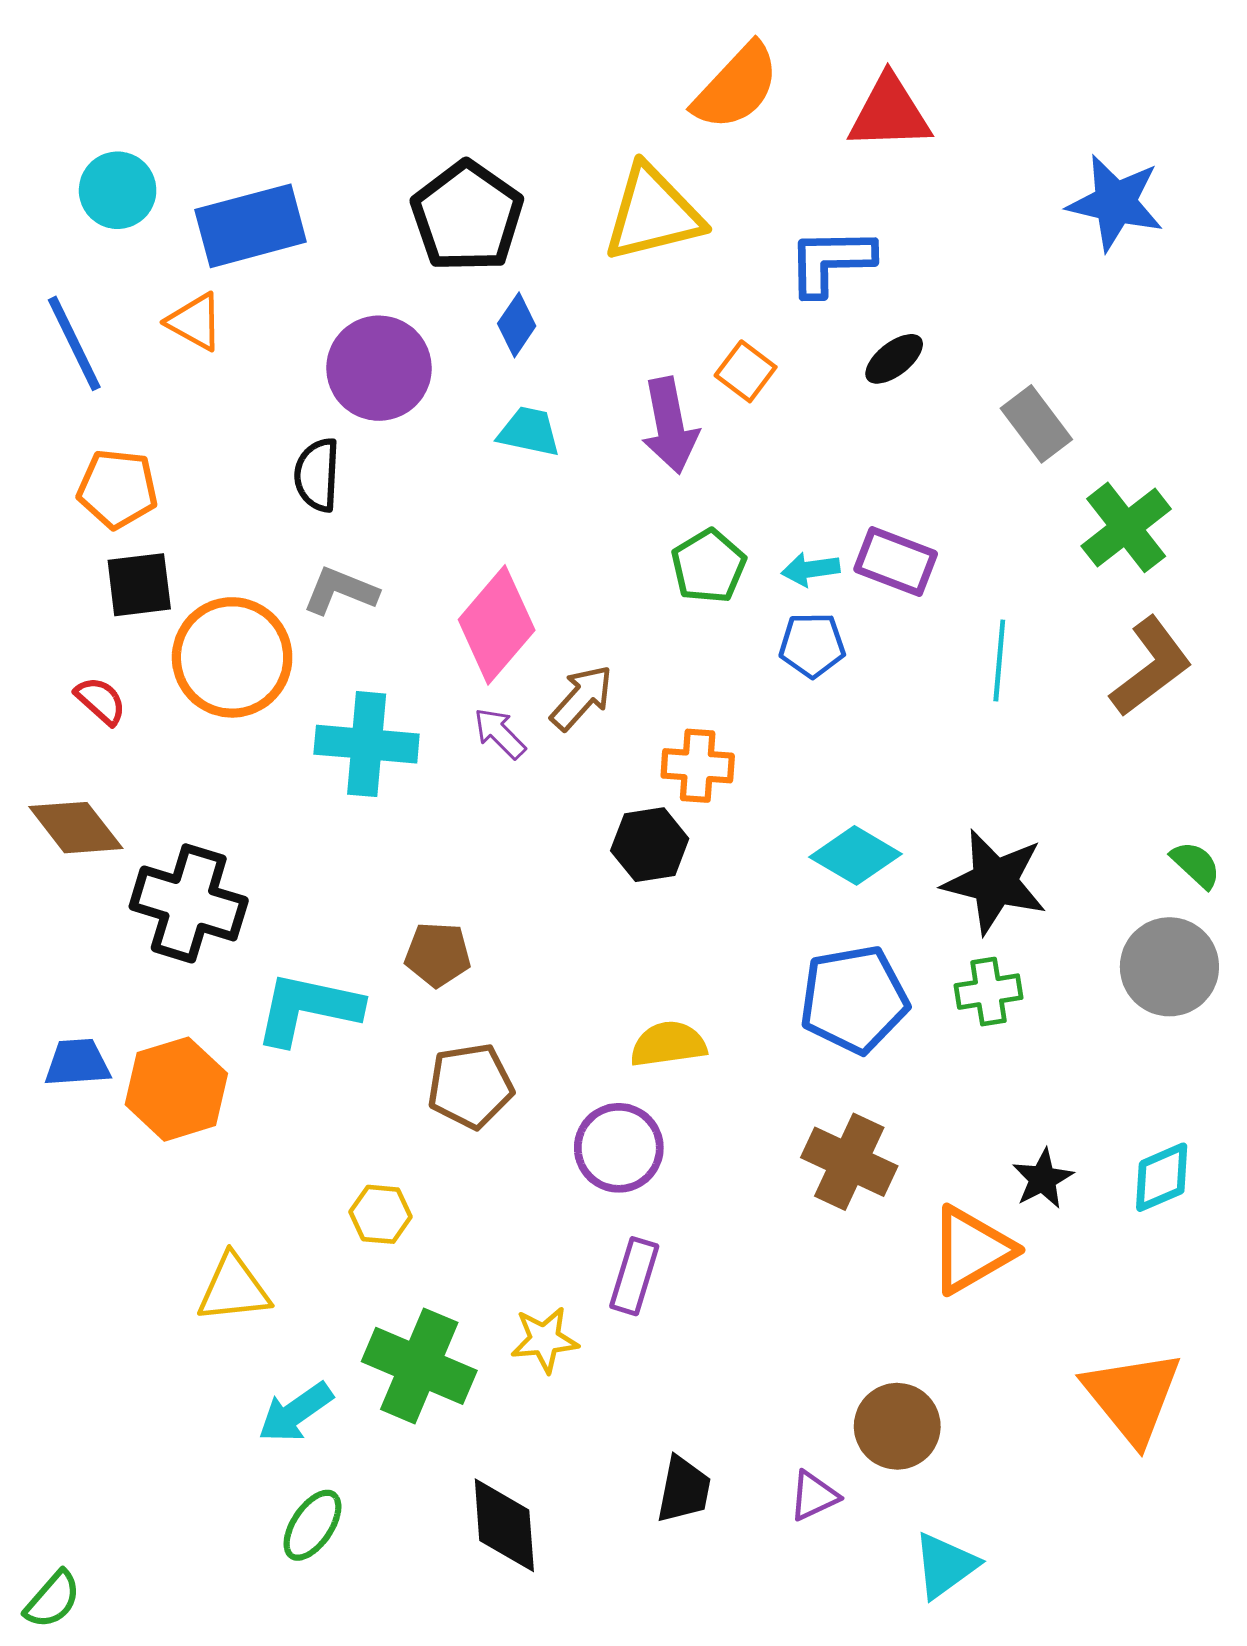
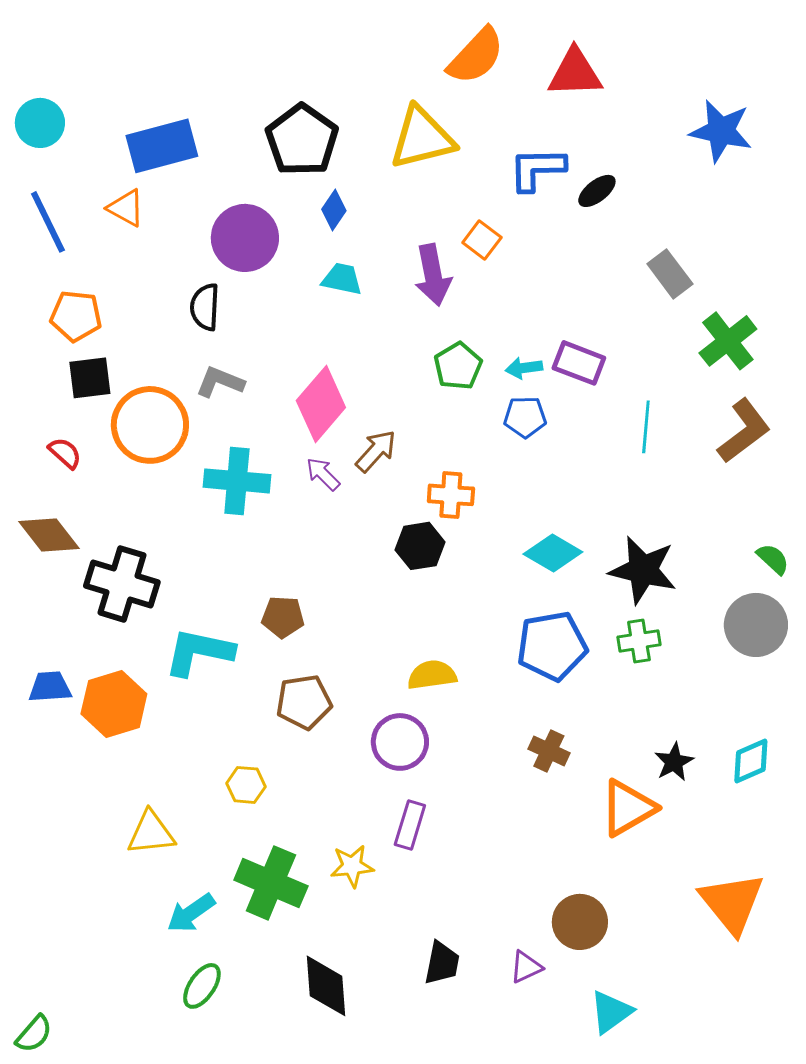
cyan circle: (118, 190) -> (40, 123), moved
black ellipse: (894, 359) -> (597, 191), moved
brown cross: (849, 1162) -> (549, 751), size x0.7

